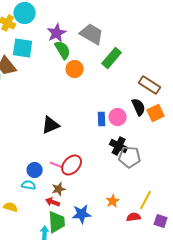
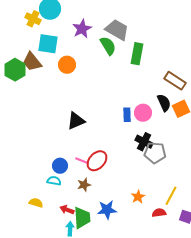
green semicircle: (63, 50) -> (108, 46), moved
green rectangle: (112, 58) -> (137, 54), turned -30
orange circle: (75, 69) -> (67, 65), moved
red arrow: (53, 202) -> (67, 210), moved

